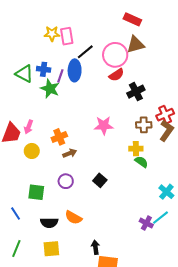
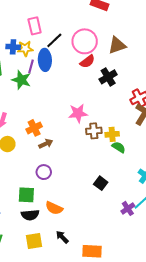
yellow star: (52, 34) -> (25, 48), moved
brown triangle: (136, 45) -> (117, 45), moved
blue cross: (44, 69) -> (13, 47), moved
brown cross: (144, 125) -> (94, 131), moved
black square: (100, 180) -> (101, 183), moved
green square: (36, 192) -> (26, 195), moved
purple cross: (146, 223) -> (128, 208), turned 32
black arrow: (95, 247) -> (62, 237), moved, turned -32

